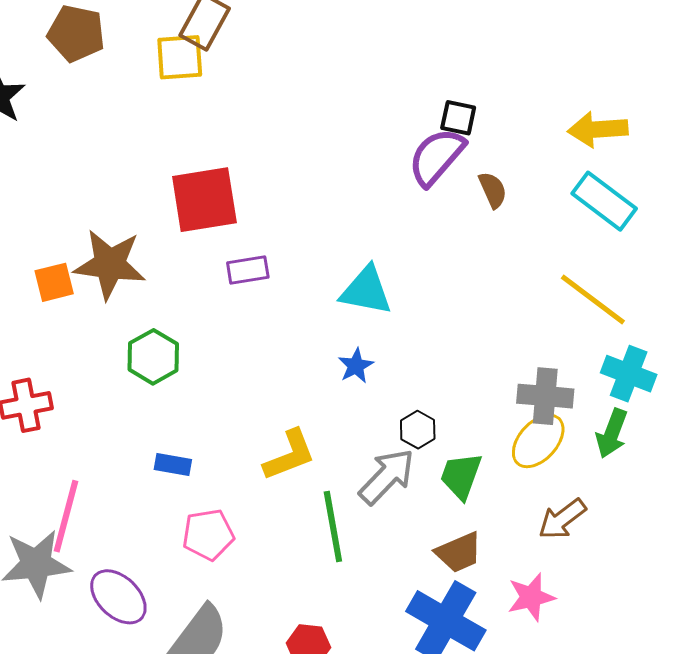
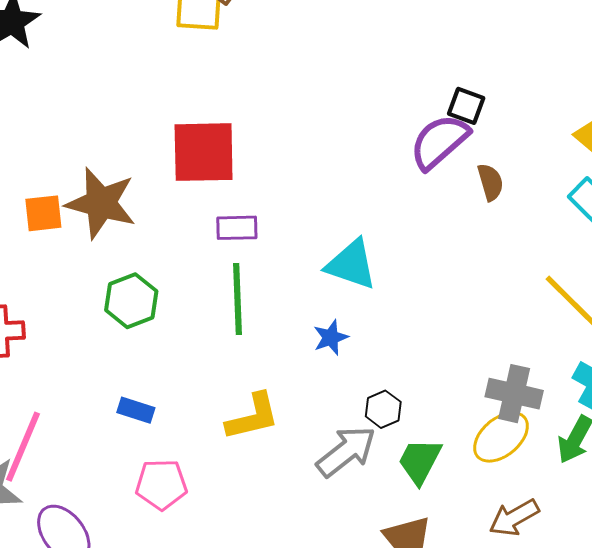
green line: (333, 526) -> (237, 299), moved

